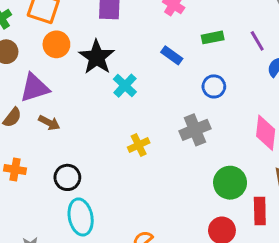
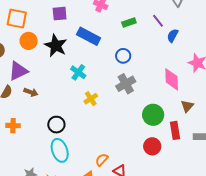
blue rectangle: (172, 55) -> (89, 36), moved, size x1.6
cyan cross: (125, 86) -> (78, 72), moved
blue circle: (214, 86) -> (123, 56), moved
black circle: (67, 177) -> (56, 125), moved

